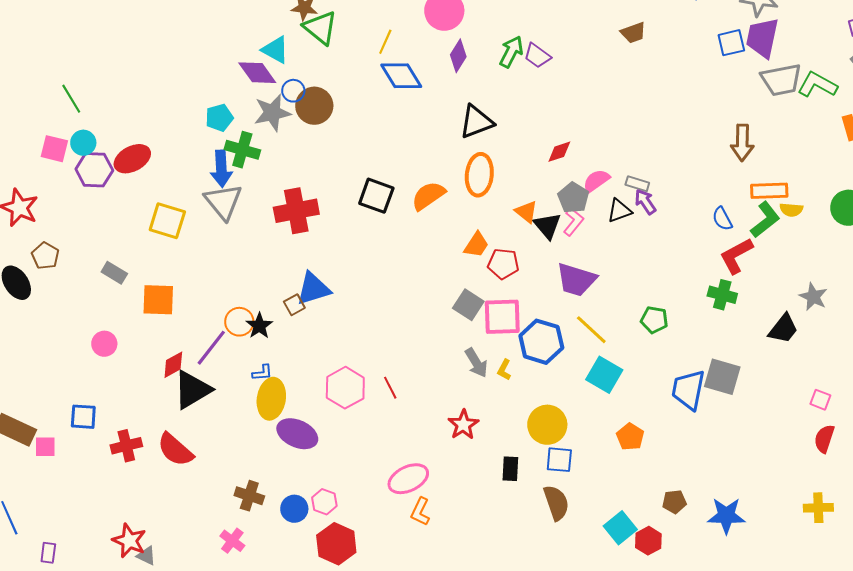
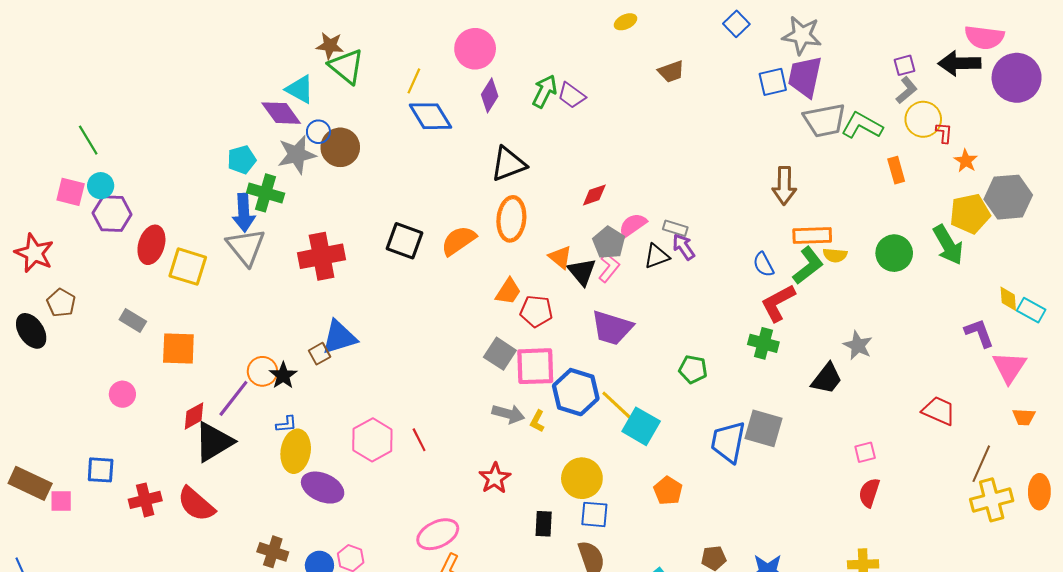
red ellipse: (132, 159) -> (151, 245), moved, turned -45
yellow line: (591, 330) -> (617, 406), moved
gray arrow: (476, 363) -> (508, 414), turned -44
pink square: (820, 400) -> (865, 452), turned -35

